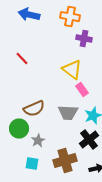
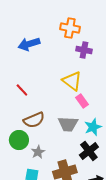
blue arrow: (29, 15) -> (29, 44), moved, turned -30
red line: (22, 59) -> (22, 90), moved

